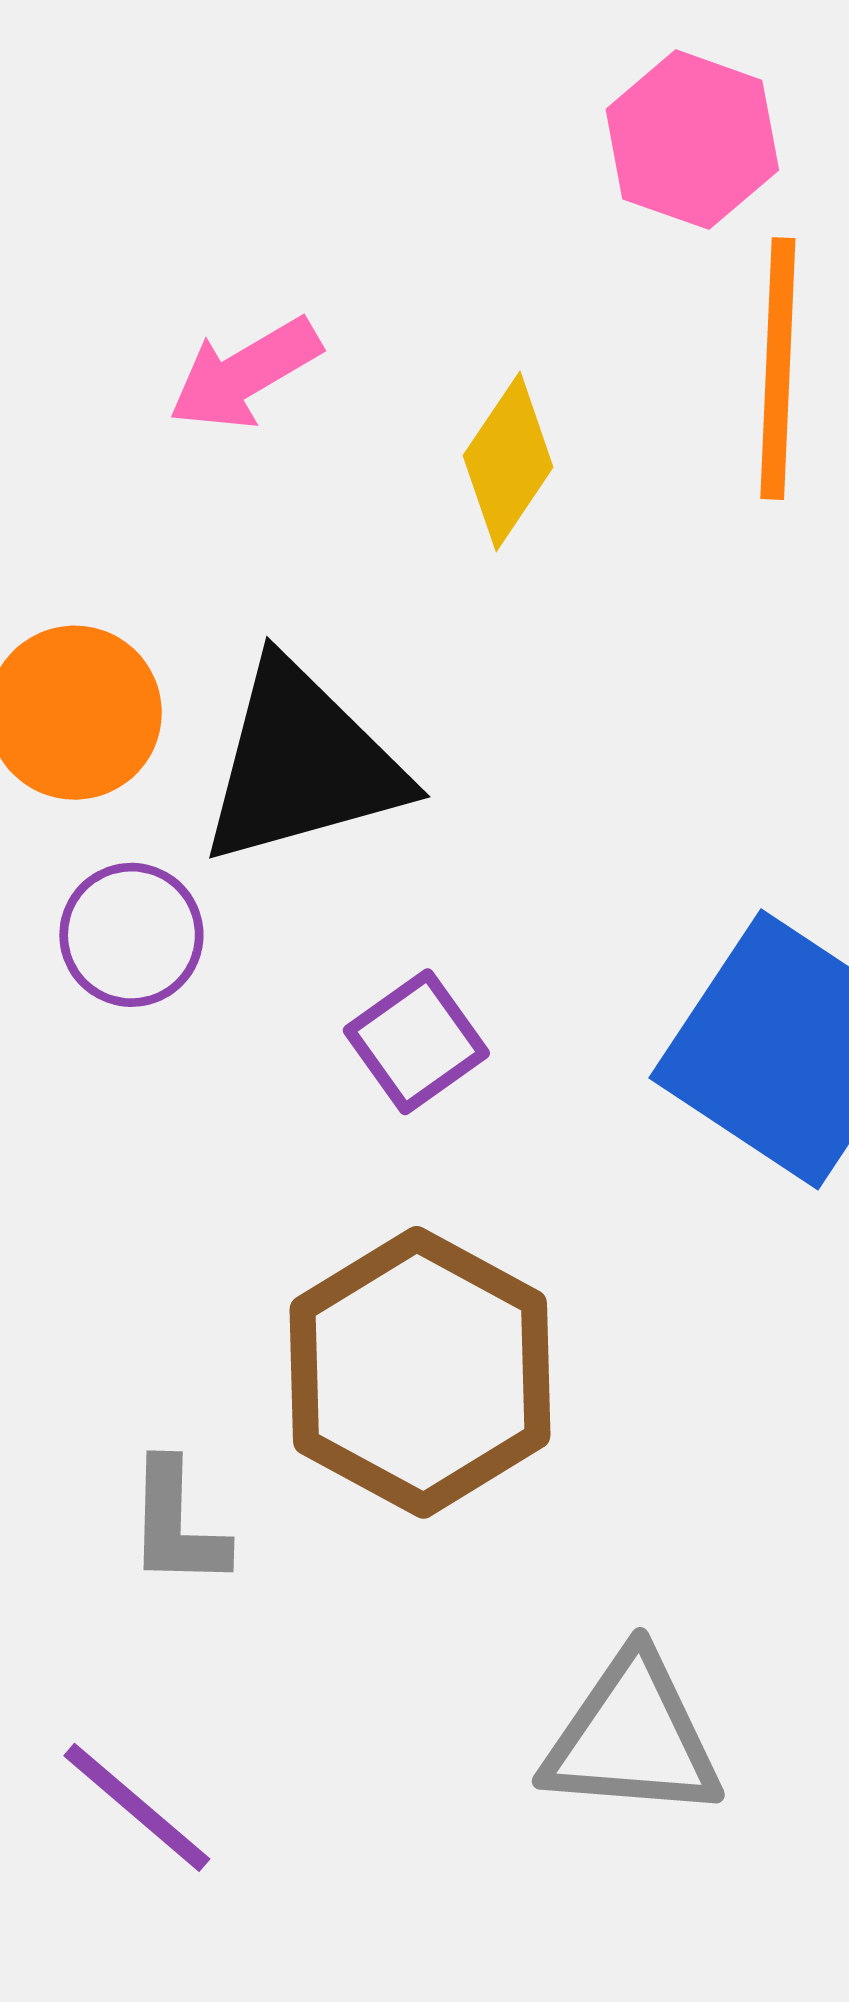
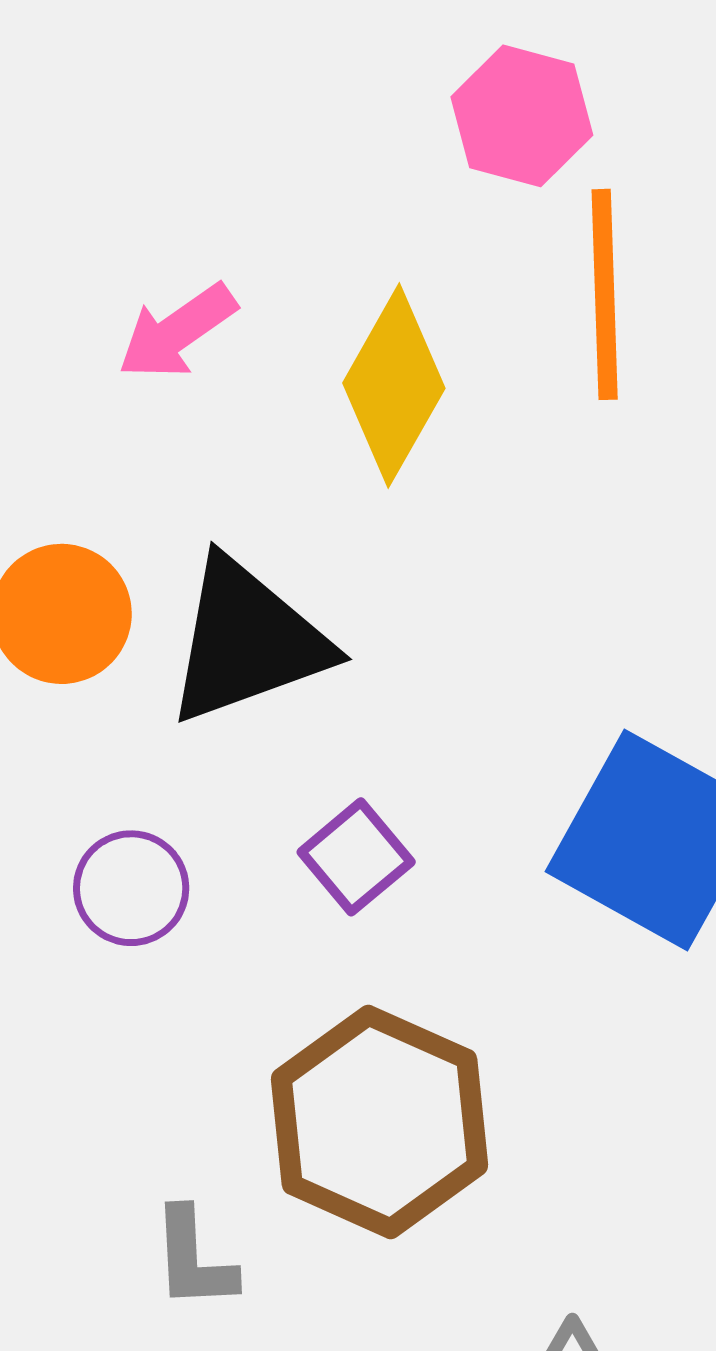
yellow diamond: (508, 461) -> (394, 386), size x1.4
purple circle: (131, 935) -> (131, 888), moved

